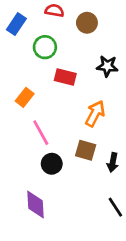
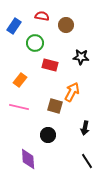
pink line: (41, 133) -> (19, 107), moved, turned -48
brown square: (86, 150) -> (55, 106), moved
black circle: (52, 164) -> (48, 135), moved

